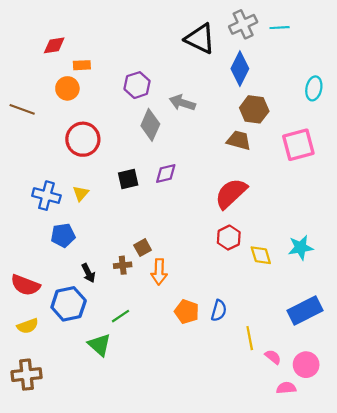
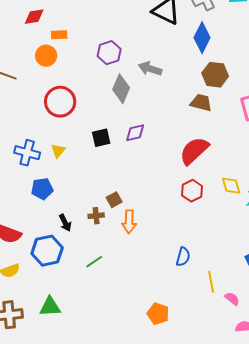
yellow diamond: (261, 255) -> (231, 186), moved
orange pentagon: (187, 312) -> (158, 314), moved
green triangle: (99, 345) -> (50, 307), moved, turned -45

